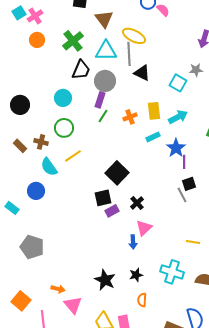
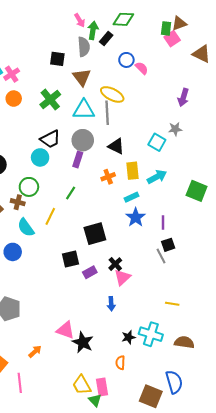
black trapezoid: (81, 70) -> (50, 139), moved, turned 40
black triangle: (142, 73) -> (116, 146), moved
green line: (103, 116) -> (71, 193), moved
green circle: (64, 128) -> (29, 187), moved
blue star: (176, 148) -> (136, 217), moved
yellow line: (73, 156) -> (50, 216), turned -30
black square: (117, 173) -> (95, 234), turned 30
black square: (103, 198) -> (71, 259), moved
pink triangle: (144, 228) -> (122, 277), moved
black star: (136, 275) -> (128, 337), moved
orange arrow: (58, 289) -> (35, 351), turned -56
pink triangle: (73, 305) -> (65, 330), moved, turned -30

